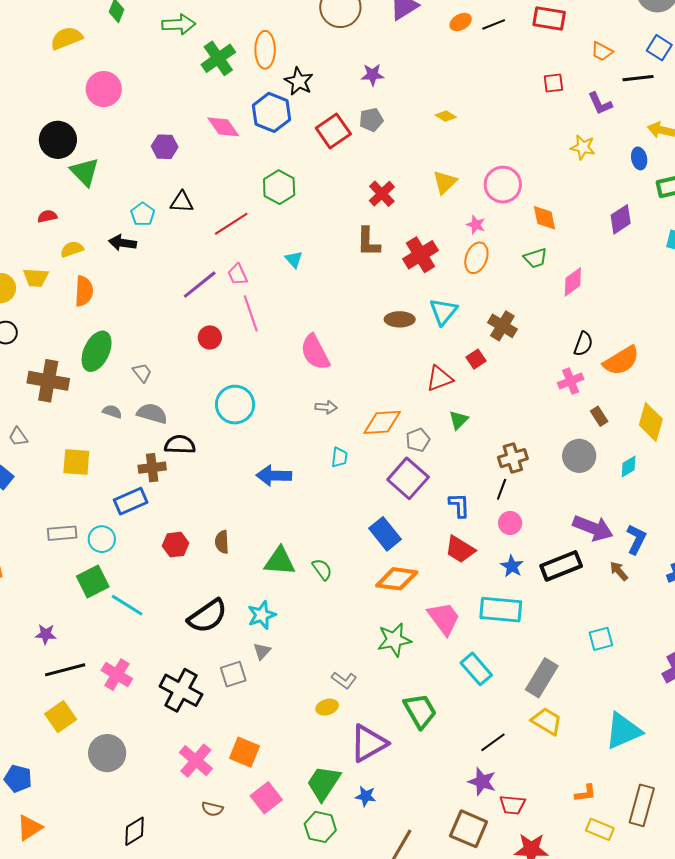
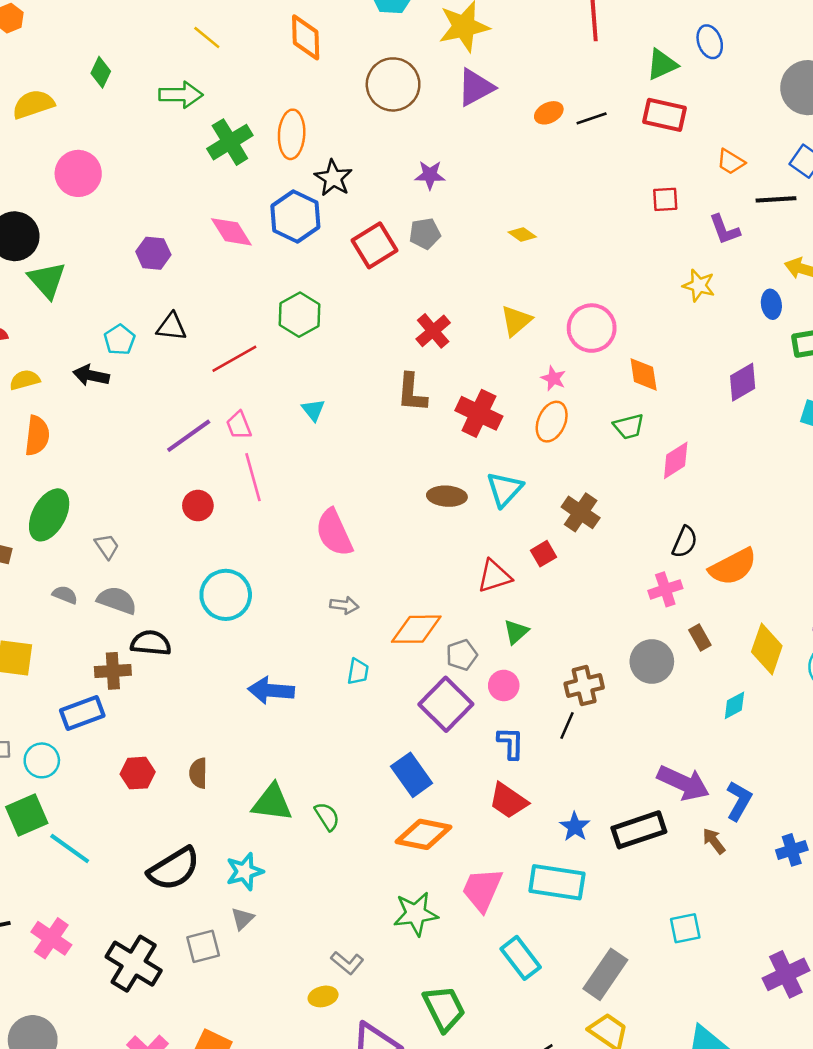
red cross: (420, 255) -> (479, 413), turned -36
gray circle: (579, 456) -> (652, 662), moved
pink circle: (510, 523) -> (504, 685), moved
pink trapezoid: (444, 618) -> (482, 890), turned -123

